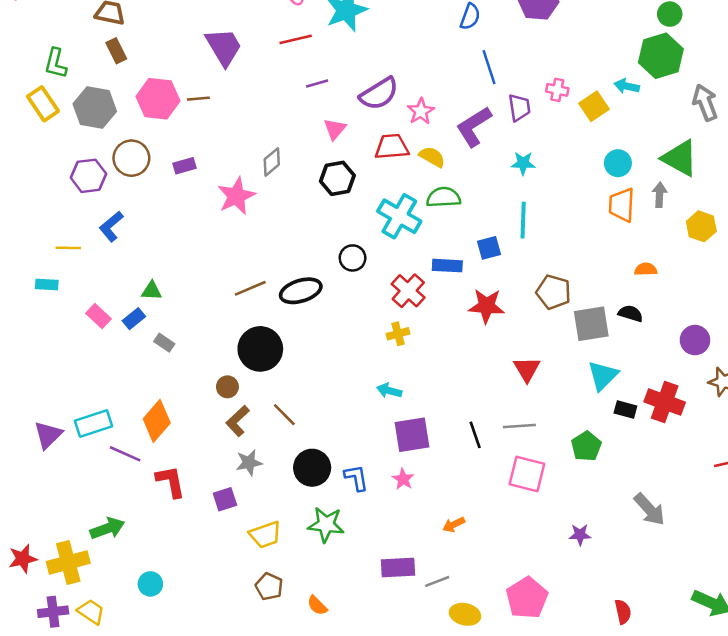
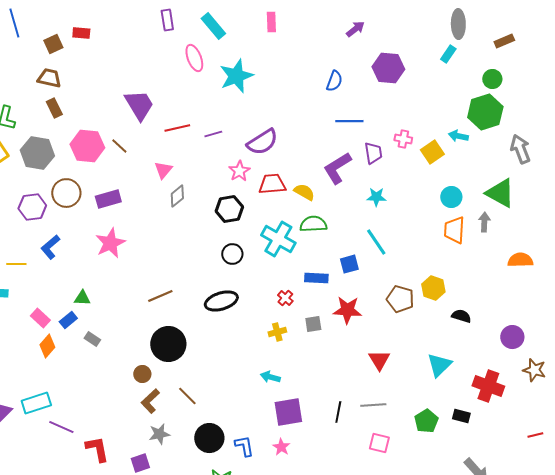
red line: (296, 39) -> (177, 128), moved
blue line: (489, 67) -> (349, 121), turned -72
brown line: (198, 99) -> (119, 146), turned 48
pink star: (421, 111) -> (239, 171), moved
pink triangle: (335, 129) -> (163, 170), moved
purple rectangle: (184, 166) -> (108, 199), size x1.4
pink star: (236, 196) -> (110, 243), moved
cyan line: (523, 220) -> (376, 242), turned -36
yellow hexagon: (701, 226) -> (433, 288), moved
black circle: (353, 258) -> (232, 254), moved
orange semicircle: (646, 269) -> (520, 260), moved, size x1.4
black ellipse: (301, 291) -> (221, 301), moved
red cross: (408, 291) -> (285, 298), size x0.6
gray square: (591, 324) -> (313, 324), moved, size x0.6
black rectangle: (625, 410) -> (461, 416), moved
orange diamond: (157, 421) -> (47, 346), moved, size x0.7
black line: (475, 435) -> (338, 412), turned 30
pink square: (527, 474) -> (379, 443), size x0.7

